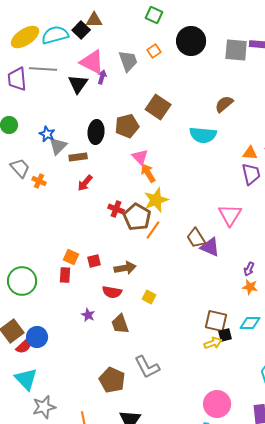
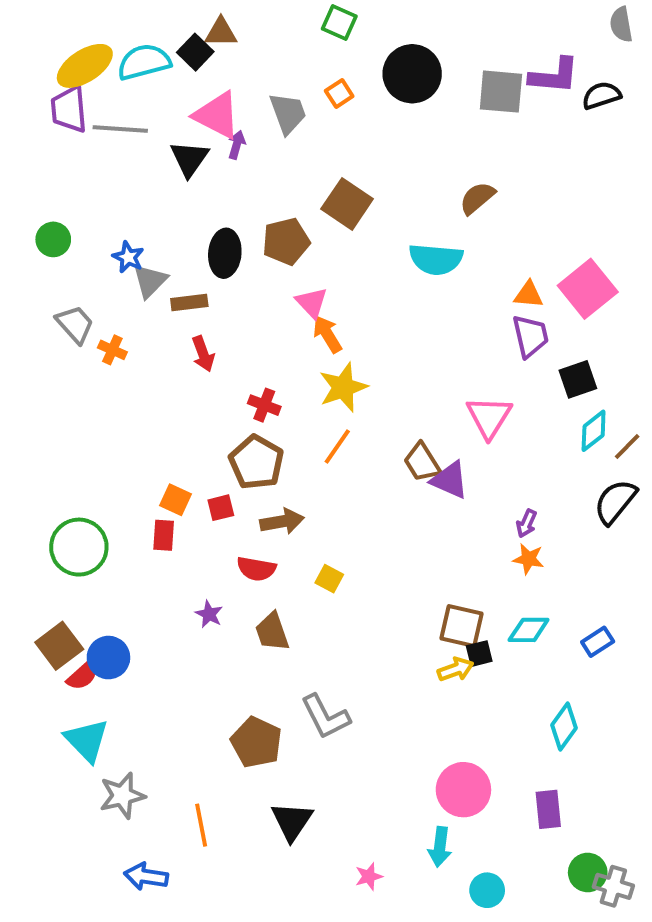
purple trapezoid: (17, 79) -> (69, 109), moved
red arrow: (85, 183) -> (203, 354), turned -60
brown pentagon: (137, 217) -> (256, 462), moved

